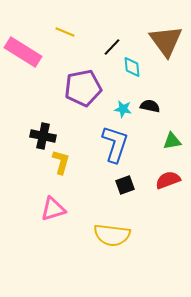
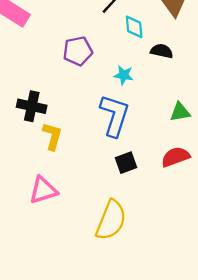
purple pentagon: (83, 88) -> (78, 51), size x0.7
black semicircle: (150, 106) -> (162, 51), moved
yellow semicircle: (112, 235) -> (111, 220), turned -75

